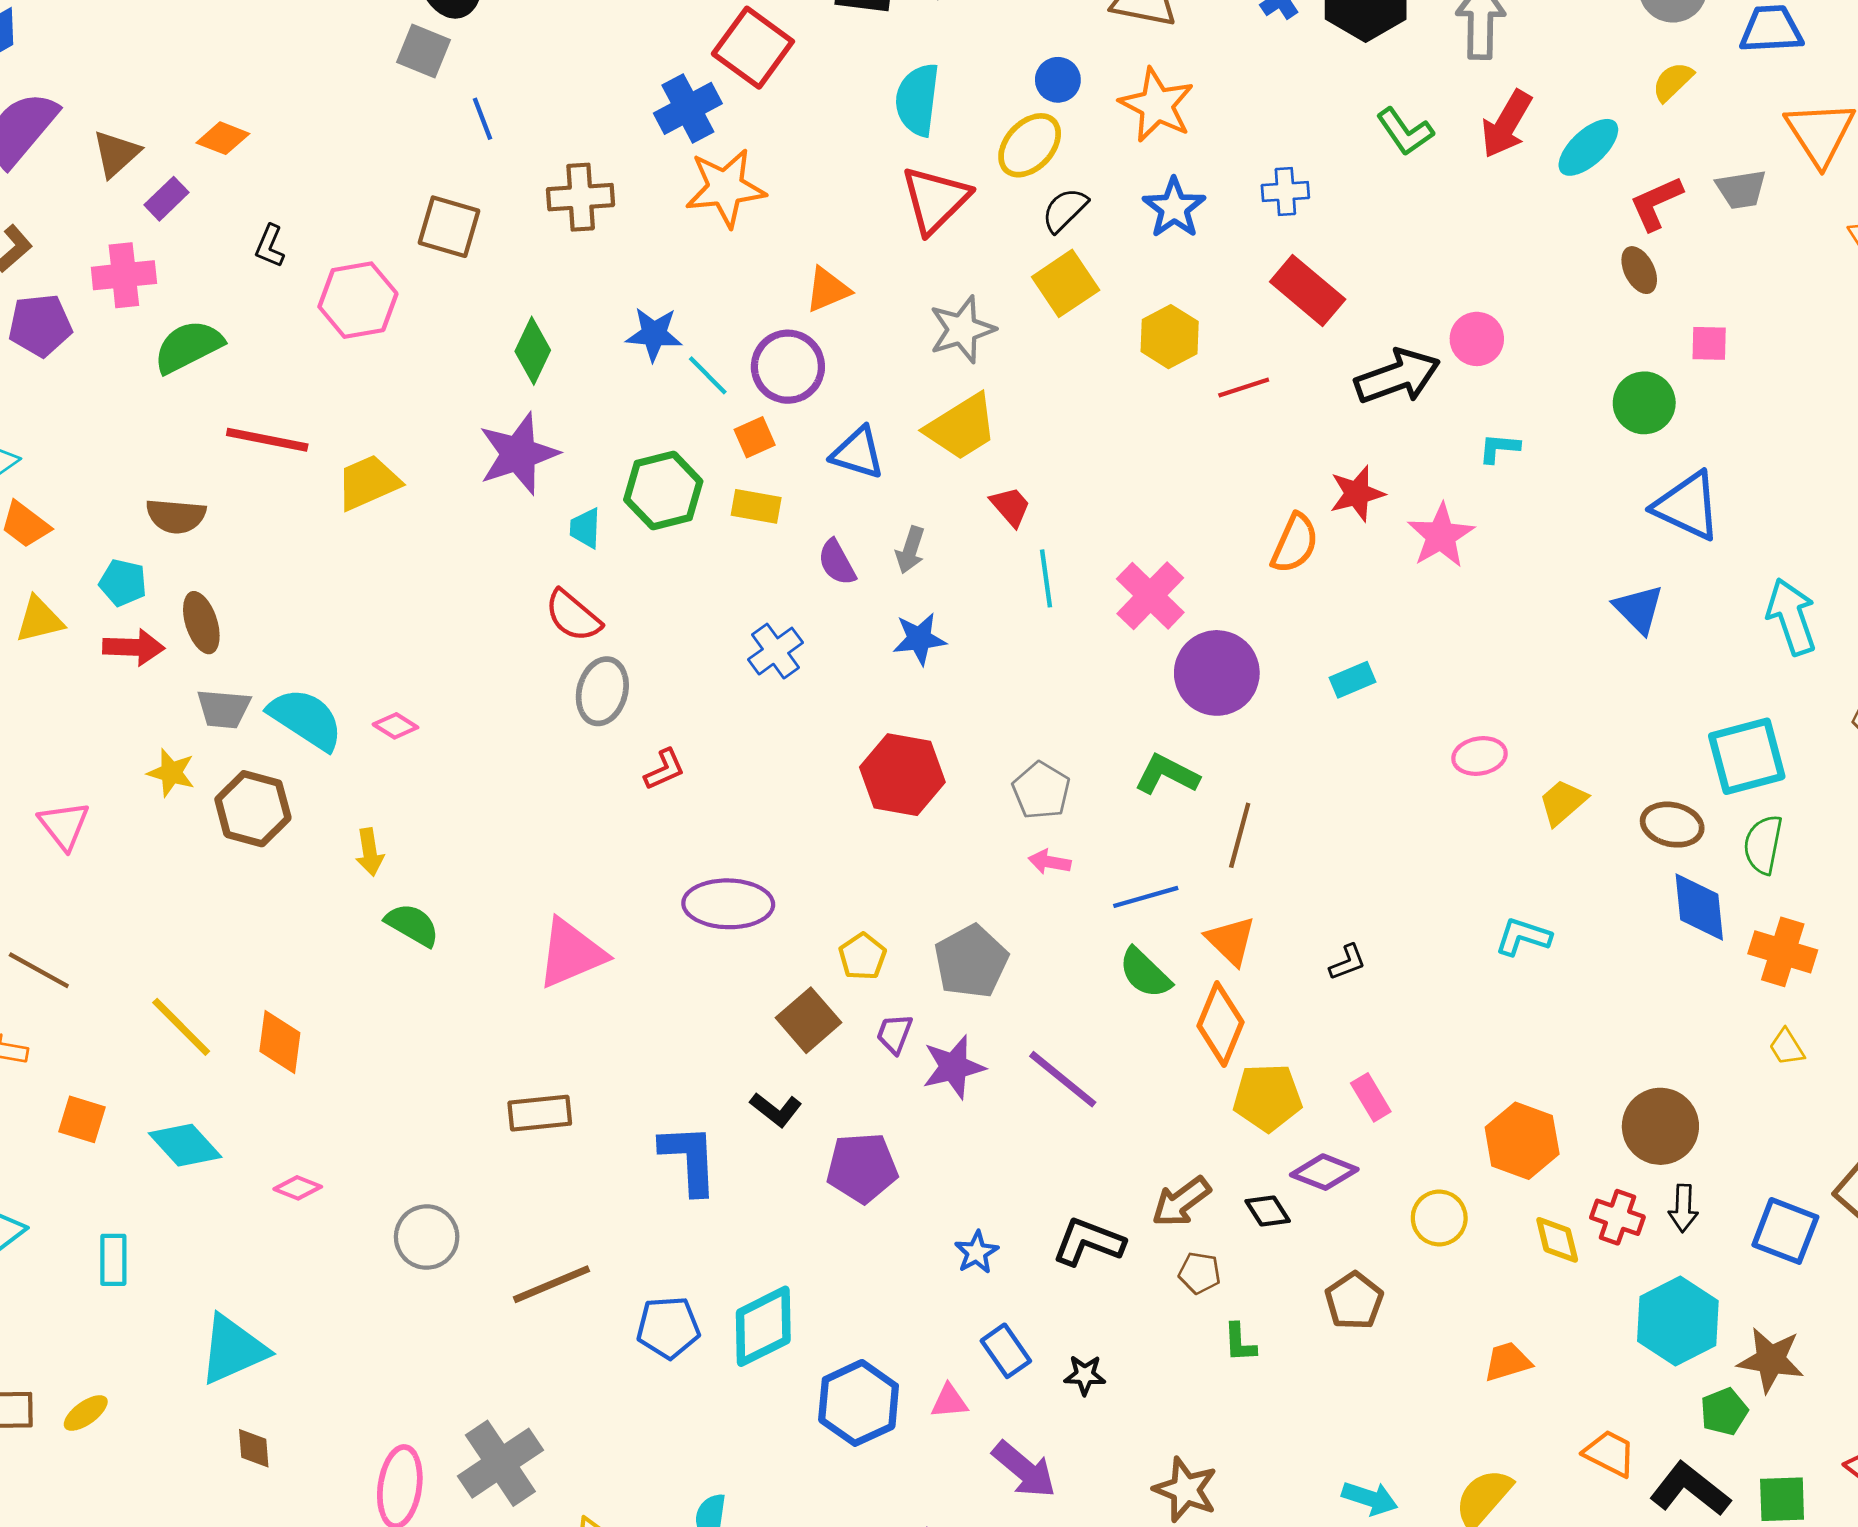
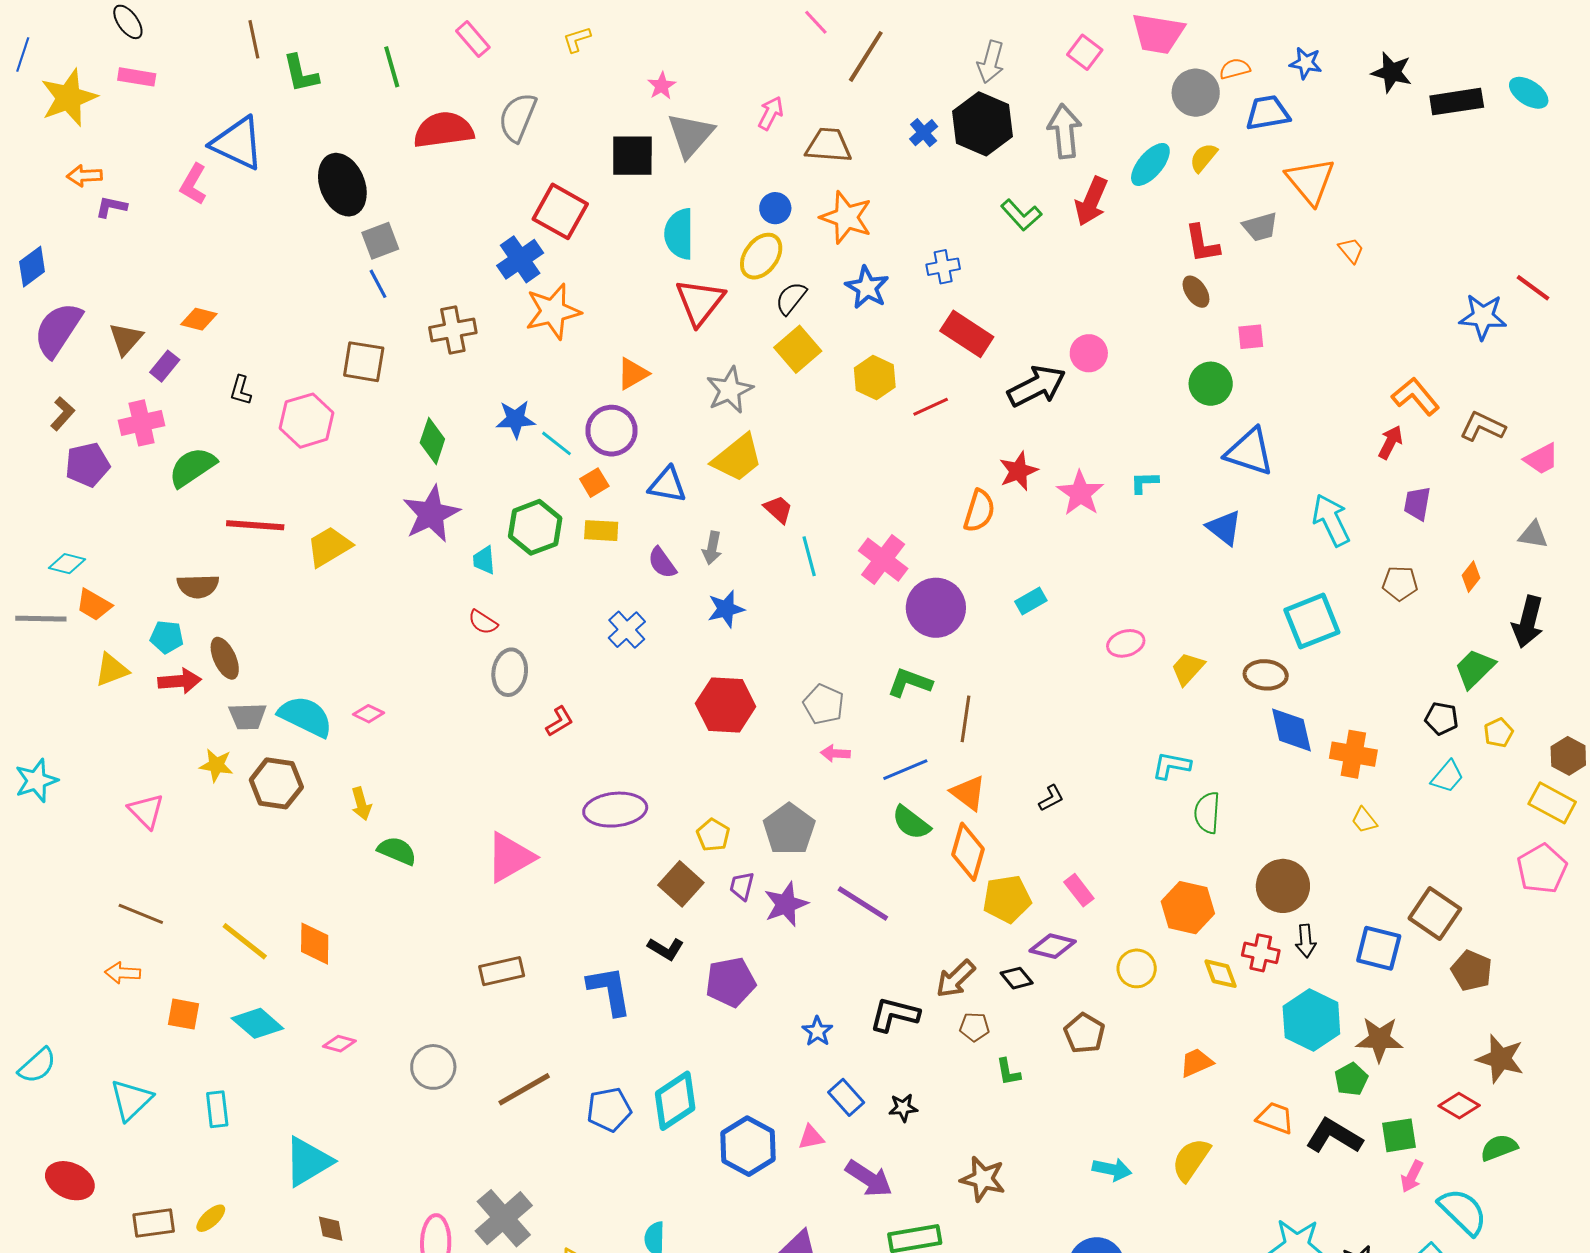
gray square: (423, 51) -> (380, 241), moved, turned -36
cyan ellipse: (1588, 147) -> (1150, 164), moved
red L-shape: (1656, 203) -> (1202, 244), turned -69
cyan L-shape: (1499, 448) -> (1144, 482), moved
red semicircle: (573, 616) -> (483, 622), size x0.7
green semicircle: (1763, 844) -> (1207, 813), moved

